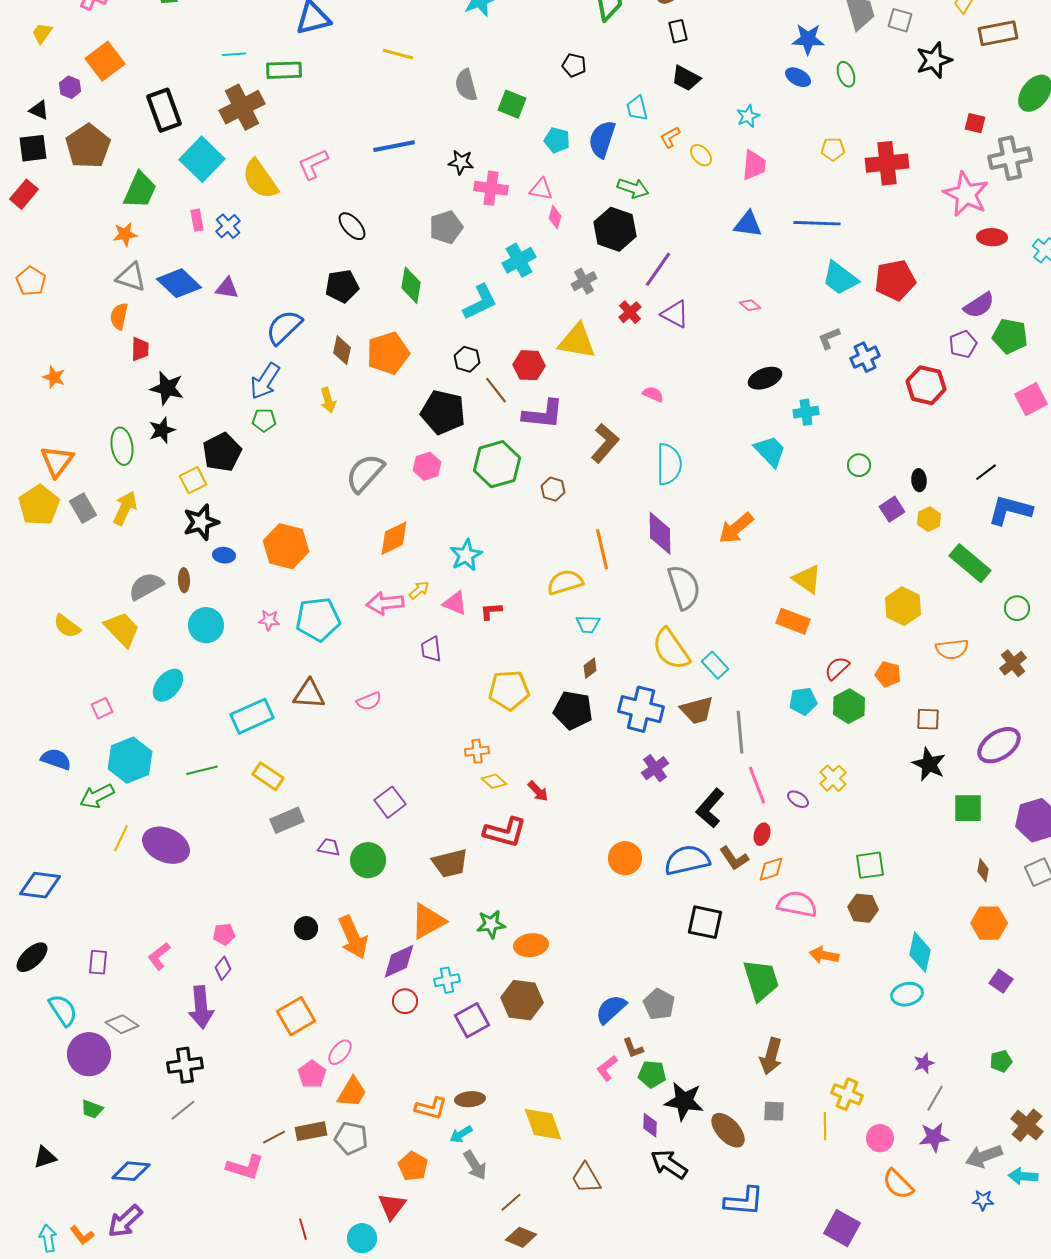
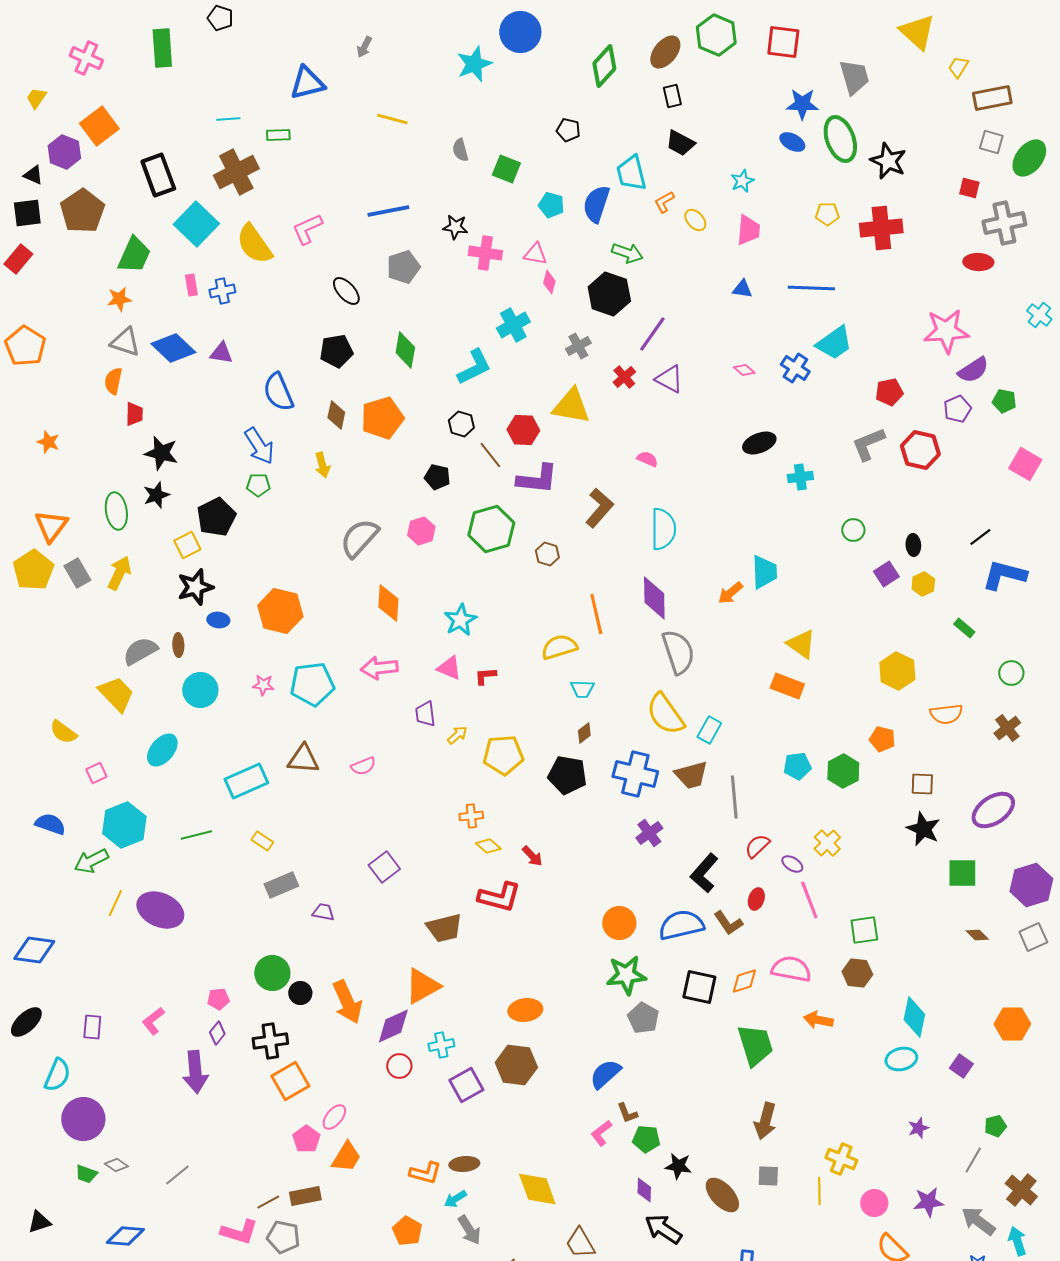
gray square: (900, 20) -> (991, 142), moved
black star: (934, 60) -> (888, 161), moved, turned -30
green rectangle: (284, 70) -> (278, 135), size x0.7
green ellipse: (846, 74) -> (840, 139), size x1.8
gray semicircle: (466, 85) -> (460, 150), size x0.7
purple hexagon: (70, 87) -> (64, 152), size x1.5
cyan trapezoid: (637, 108) -> (631, 173), size x1.4
pink star: (966, 194) -> (946, 331), moved, turned -30
blue triangle: (748, 224) -> (742, 289), size x0.7
blue cross: (228, 226) -> (222, 291), turned 30
gray pentagon: (446, 227) -> (403, 267), moved
red ellipse: (992, 237) -> (978, 262), moved
cyan trapezoid: (840, 278) -> (834, 343), turned -72
red pentagon: (895, 280) -> (889, 392), moved, size x0.7
orange pentagon: (31, 281) -> (25, 346), size x1.4
blue semicircle: (284, 327) -> (278, 392), turned -69
green pentagon: (1010, 336) -> (1004, 401), size x0.7
gray L-shape: (829, 338) -> (868, 444), moved, size x1.5
blue cross: (865, 357) -> (795, 368), moved, turned -32
blue arrow: (265, 381) -> (259, 446), turned -66
pink square: (1031, 399) -> (1025, 464), turned -32
black pentagon: (443, 412) -> (437, 477), size x0.6
cyan trapezoid: (770, 451) -> (764, 572), moved, turned 42
orange arrow: (736, 528) -> (730, 593), size x0.7
orange diamond: (394, 538) -> (388, 603), turned -60
green rectangle: (970, 563) -> (964, 628), size x0.5
yellow arrow: (419, 590) -> (457, 735), moved
yellow semicircle: (67, 626) -> (63, 732), moved
cyan rectangle: (715, 665) -> (709, 730), turned 72
red semicircle: (837, 668) -> (757, 846), moved
yellow rectangle: (268, 776) -> (262, 841), size x0.7
pink line: (757, 785) -> (809, 900), moved
green circle: (368, 860) -> (272, 973), moved
orange diamond: (771, 869) -> (744, 981), moved
brown diamond: (983, 870) -> (977, 935), turned -55
orange hexagon: (989, 923) -> (1012, 1024), moved
green star: (491, 924) -> (626, 975), moved, size x1.4
purple square: (1001, 981) -> (961, 1066), moved
gray pentagon: (659, 1004) -> (643, 1018), moved
cyan semicircle: (63, 1010) -> (57, 1075), turned 56
gray diamond: (122, 1024) -> (116, 1165), moved, size x0.7
black cross: (185, 1065) -> (270, 1041), moved
gray line: (935, 1098) -> (973, 1160), moved
black star: (684, 1101) -> (678, 1166), size x0.7
gray pentagon: (351, 1138) -> (283, 1237), moved
gray arrow: (984, 1156) -> (978, 1221), turned 57
cyan arrow: (1023, 1176) -> (1017, 1241), turned 68

